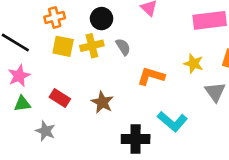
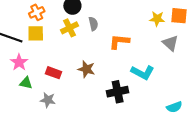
yellow square: (63, 46) -> (36, 33), moved
gray semicircle: (123, 47) -> (93, 24), turned 32
yellow star: (194, 63) -> (157, 19), moved
green triangle: (22, 104) -> (26, 83), turned 32

